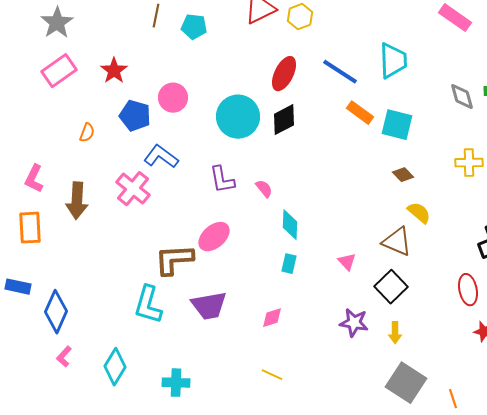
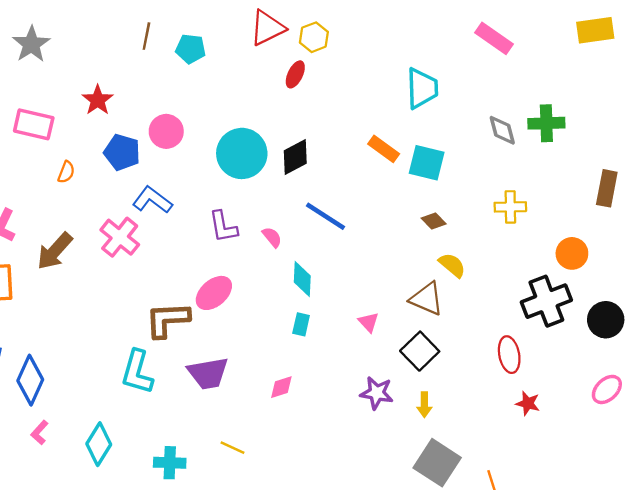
pink rectangle: (59, 71) -> (34, 124), moved, turned 48
blue line: (340, 72) -> (325, 216), moved
red ellipse: (284, 74) -> (295, 74), moved, size x0.7
brown arrow: (77, 201) -> (55, 251), turned 39
yellow line: (272, 375) -> (232, 448), moved

